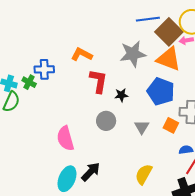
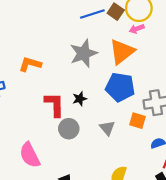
brown square: (169, 32) -> (116, 12), moved, size x0.6
orange triangle: (169, 59) -> (122, 52), turned -48
red L-shape: (98, 81) -> (55, 104), moved

